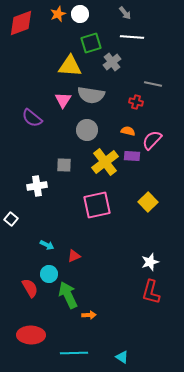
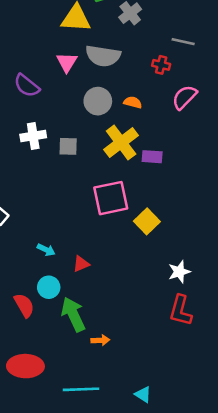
orange semicircle: (128, 131) -> (133, 102), moved
pink semicircle: (152, 140) -> (184, 97), moved
purple rectangle: (132, 156) -> (152, 157), moved
white cross: (37, 186) -> (33, 136), moved
yellow square: (148, 202) -> (147, 221), moved

